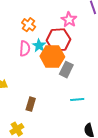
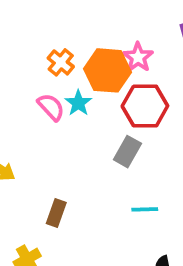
red hexagon: (58, 40) -> (145, 106), moved
pink semicircle: (25, 48) -> (51, 107), turned -49
orange hexagon: (52, 56) -> (108, 70), moved

